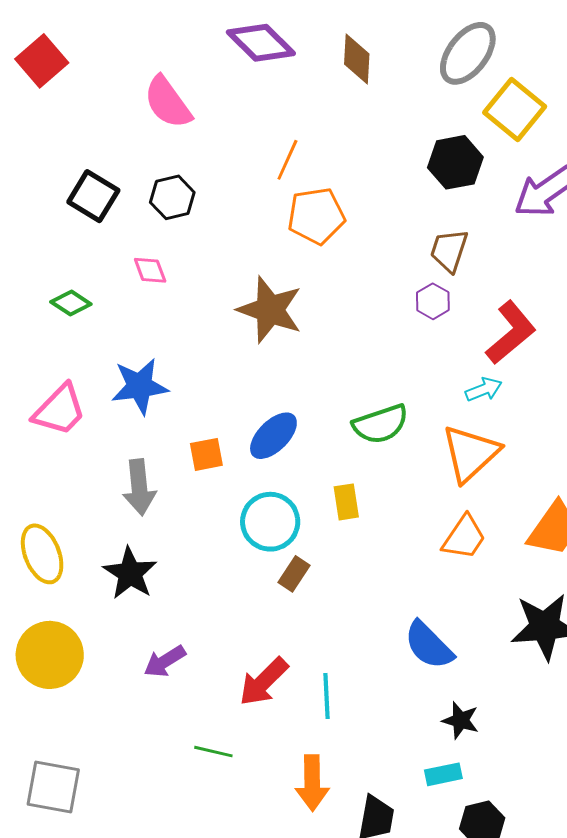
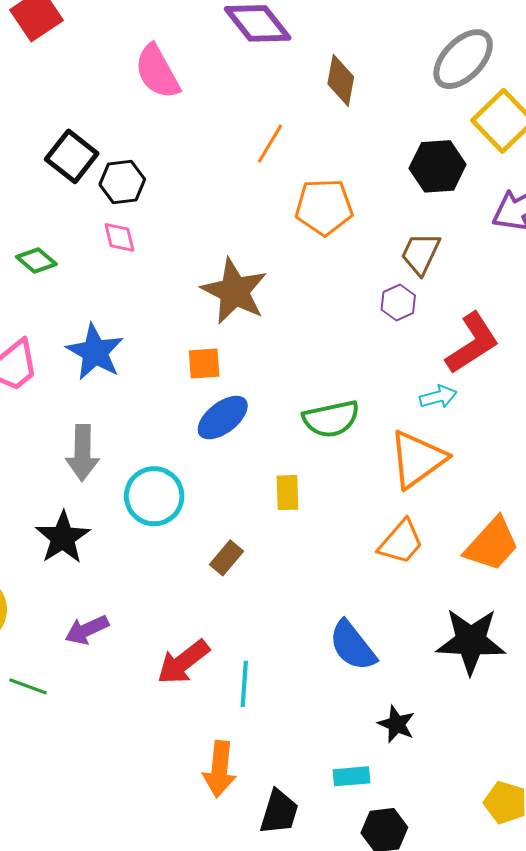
brown diamond: (357, 59) -> (341, 80), moved
black hexagon: (172, 197) -> (122, 182), moved
orange pentagon: (316, 216) -> (324, 207), moved
blue star: (140, 386) -> (95, 352), turned 30
orange square: (206, 454) -> (204, 364), moved
cyan circle: (270, 522) -> (154, 496), moved
black star: (460, 720) -> (396, 724), moved
green line: (213, 752) -> (28, 686), moved

